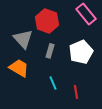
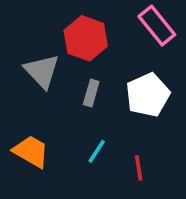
orange trapezoid: (19, 68) -> (31, 151), moved
cyan line: (53, 83) -> (97, 151), turned 56

